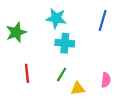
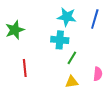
cyan star: (56, 18) -> (67, 17), moved
green line: (62, 75) -> (72, 58), moved

